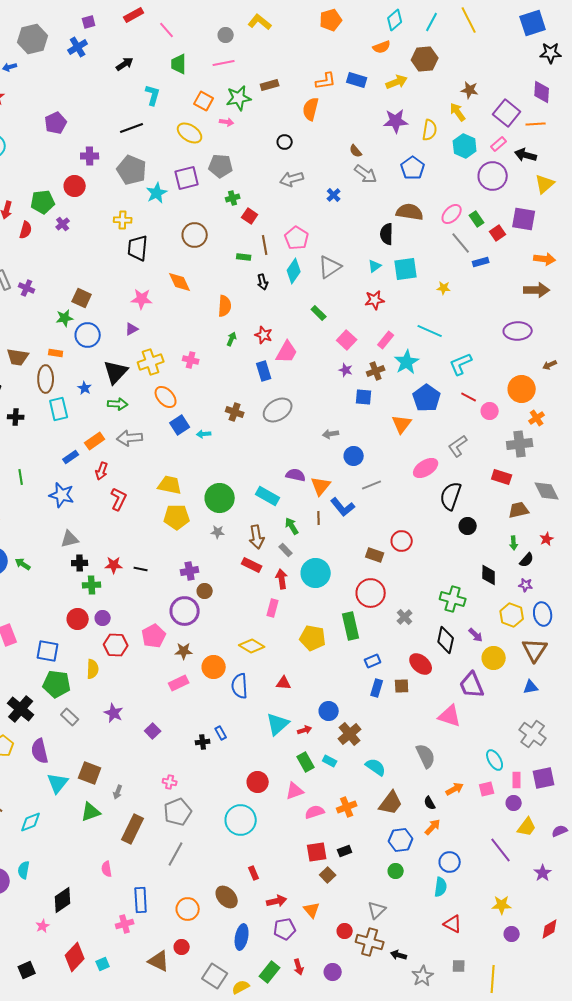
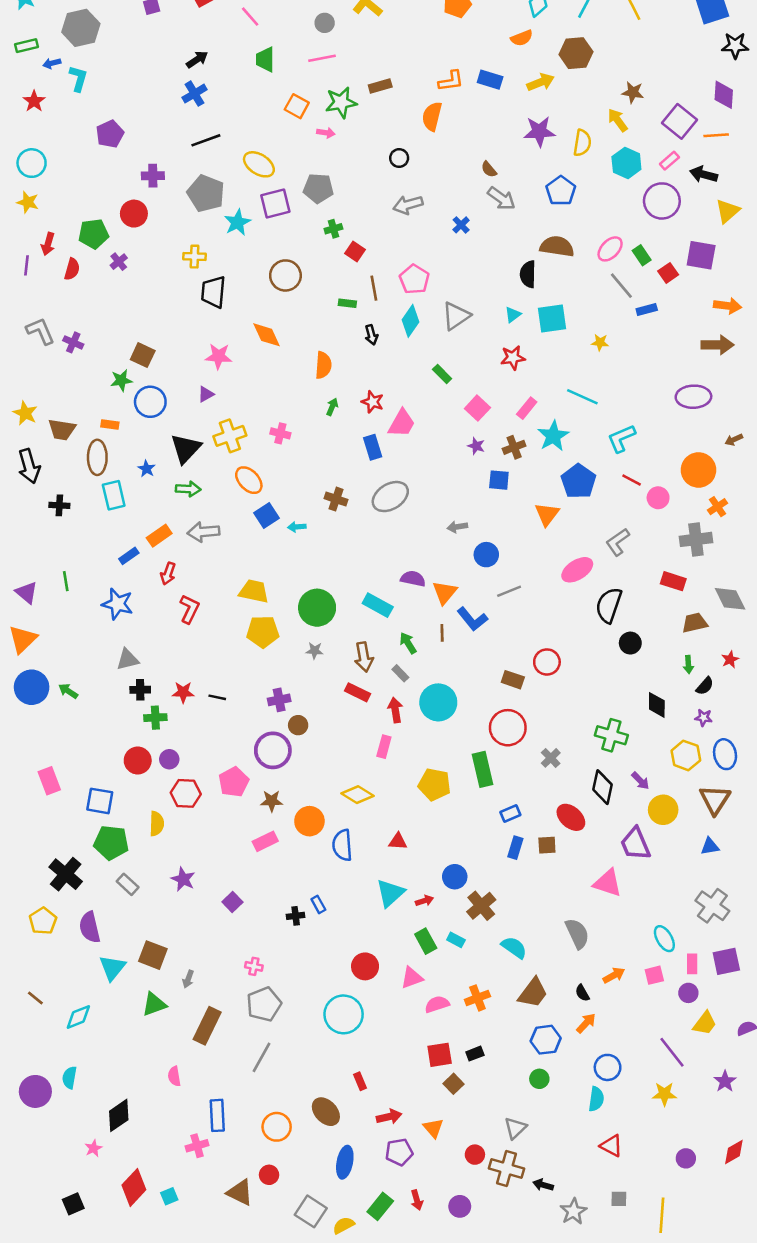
blue cross: (78, 47) -> (195, 94), moved
cyan L-shape: (153, 95) -> (78, 78), moved
yellow ellipse: (190, 133) -> (259, 164), moved
yellow star: (502, 905) -> (664, 1094), moved

